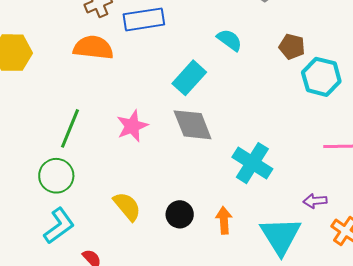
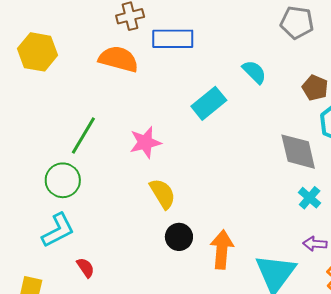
gray diamond: (193, 125) -> (298, 152), moved
cyan cross: (252, 163) -> (310, 198), moved, size x0.6
yellow semicircle: (127, 206) -> (163, 194), moved
orange arrow: (224, 220) -> (222, 249), size x1.4

